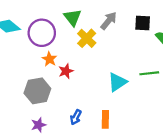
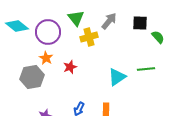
yellow cross: (87, 38) -> (89, 37), turned 30
orange star: (49, 59) -> (46, 58), moved
gray hexagon: (37, 91) -> (32, 77), moved

